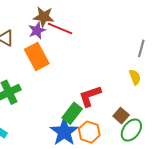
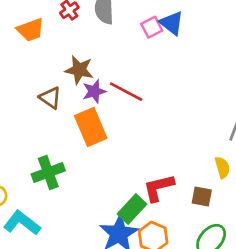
brown star: (44, 17) -> (79, 70), moved
brown square: (121, 116) -> (202, 196), moved, turned -35

